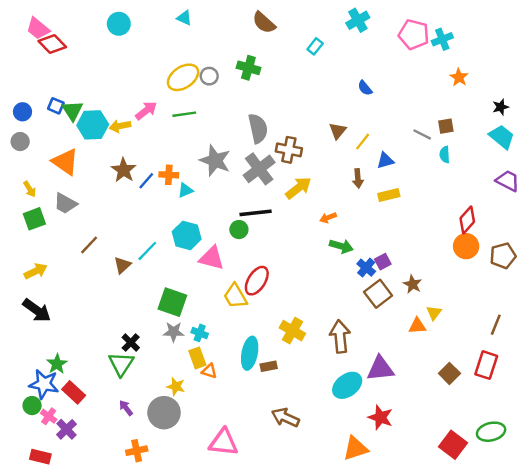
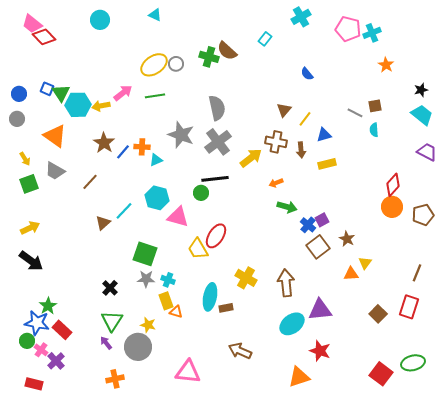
brown semicircle: (264, 23) -> (227, 51), moved
brown cross: (289, 150) -> (276, 142), moved
brown line: (89, 245) -> (90, 182), moved
green triangle: (121, 364) -> (112, 321), moved

